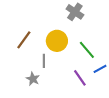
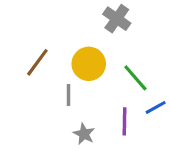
purple line: (80, 78) -> (125, 121), turned 36
gray star: (33, 79) -> (84, 134), moved

